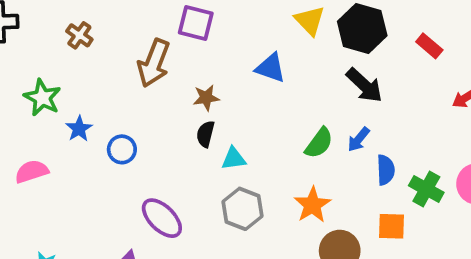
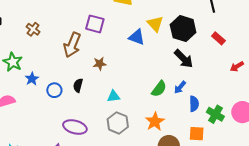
blue triangle: (271, 68) -> (137, 37), moved
black semicircle: (205, 134) -> (78, 85), moved
purple ellipse: (162, 218) -> (75, 127), turned -30

